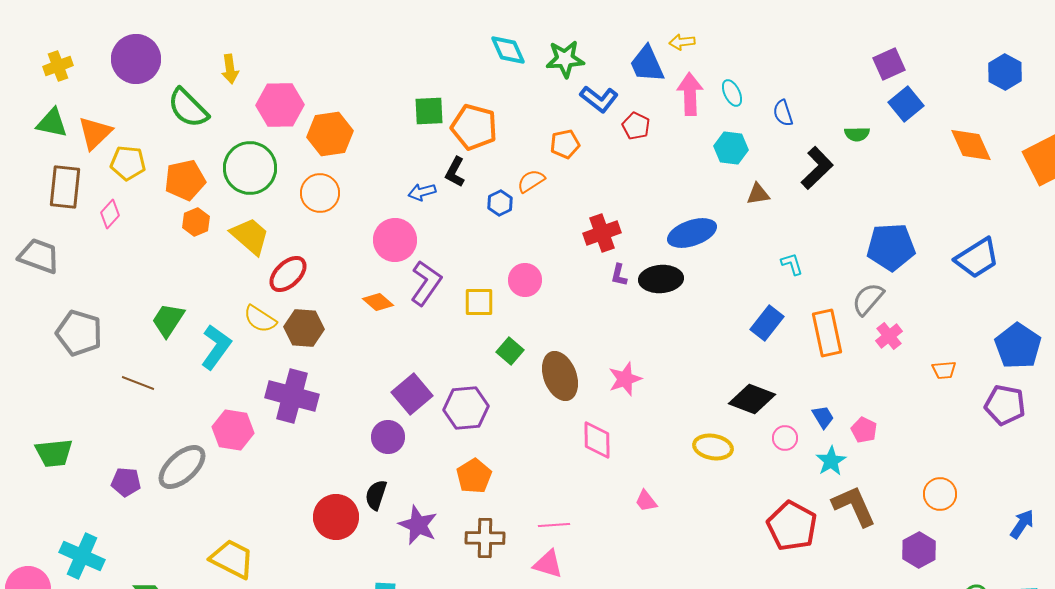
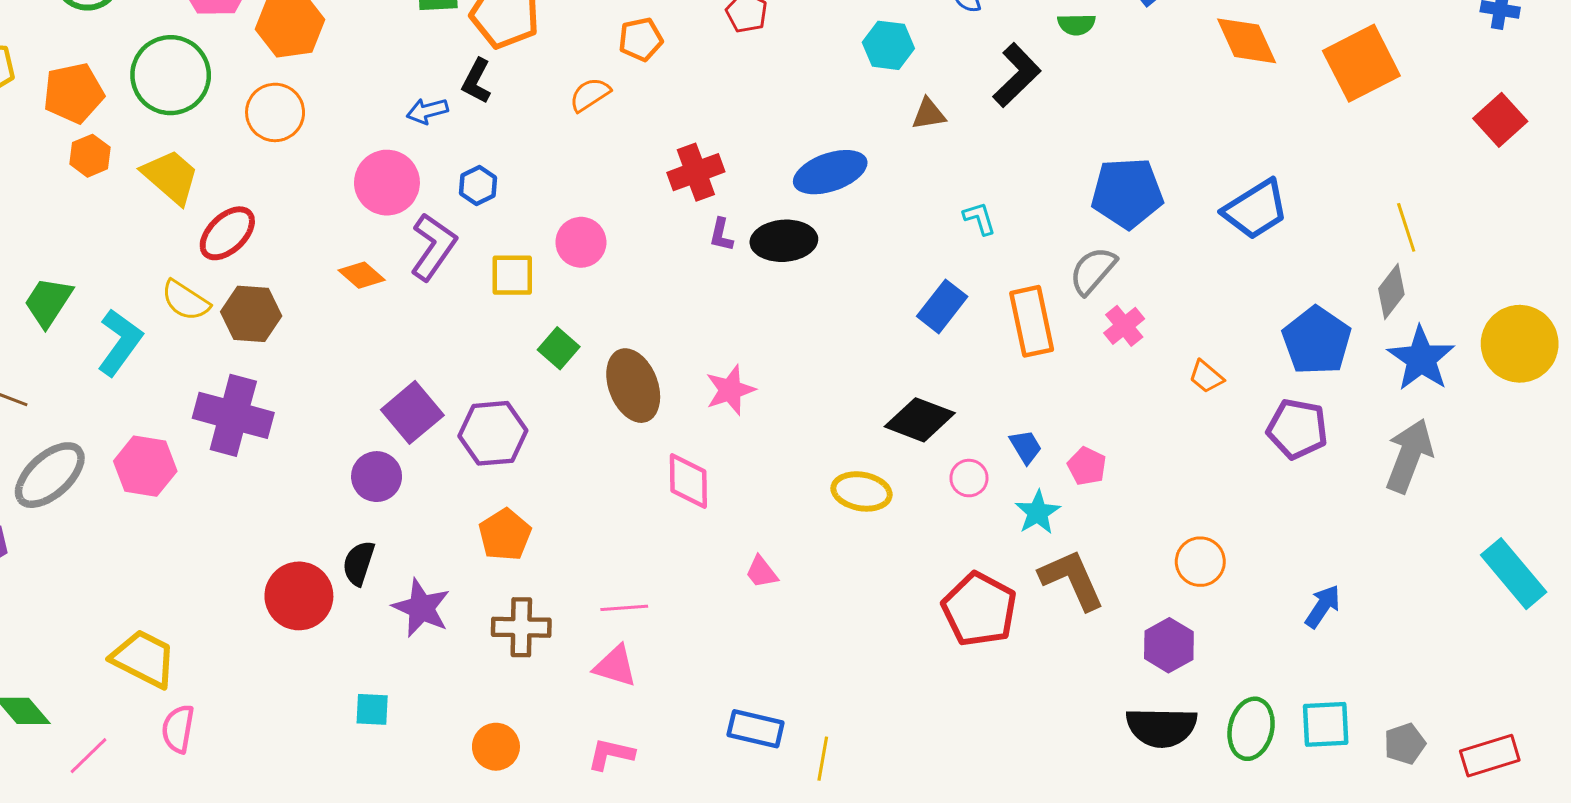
blue hexagon: (500, 203) -> (478, 186), moved
orange trapezoid: (944, 370) -> (1206, 377), turned 45
gray ellipse: (182, 467) -> (50, 475), moved

